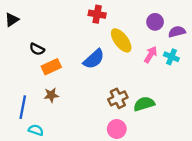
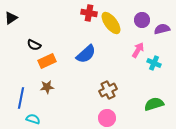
yellow ellipse: (121, 40) -> (111, 23), moved
cyan cross: (171, 57) -> (154, 63), moved
green semicircle: (144, 104) -> (154, 104), moved

